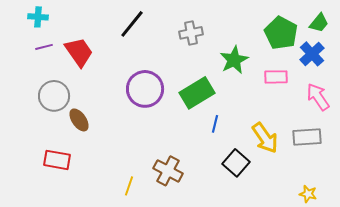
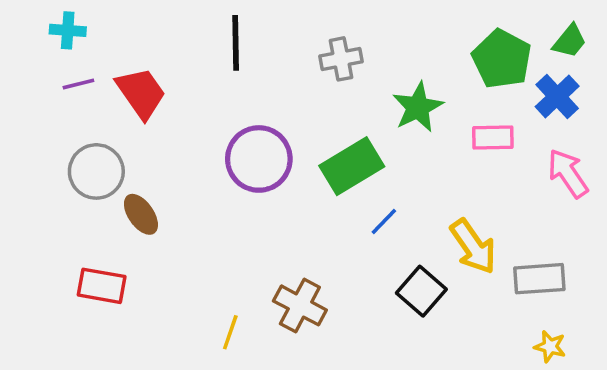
black line: (132, 24) -> (236, 43), turned -40
blue line: (215, 124) -> (384, 221), turned 30
gray rectangle: (307, 137) -> (539, 279), moved

